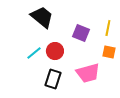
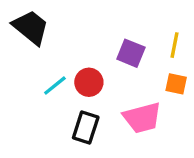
black trapezoid: (42, 17) -> (31, 27), moved

